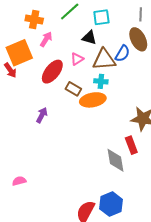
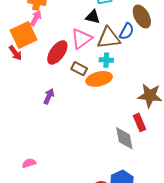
pink arrow: (46, 39) -> (36, 18), moved
pink triangle: (77, 59) -> (82, 39), size x1.6

